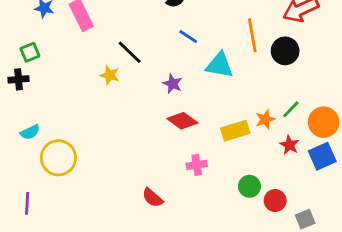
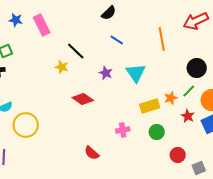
black circle: (285, 51) -> (197, 68), moved
cyan triangle: (220, 65) -> (136, 73), moved, turned 45
red diamond: (182, 121) -> (83, 99), moved
green circle: (249, 186) -> (157, 132), moved

